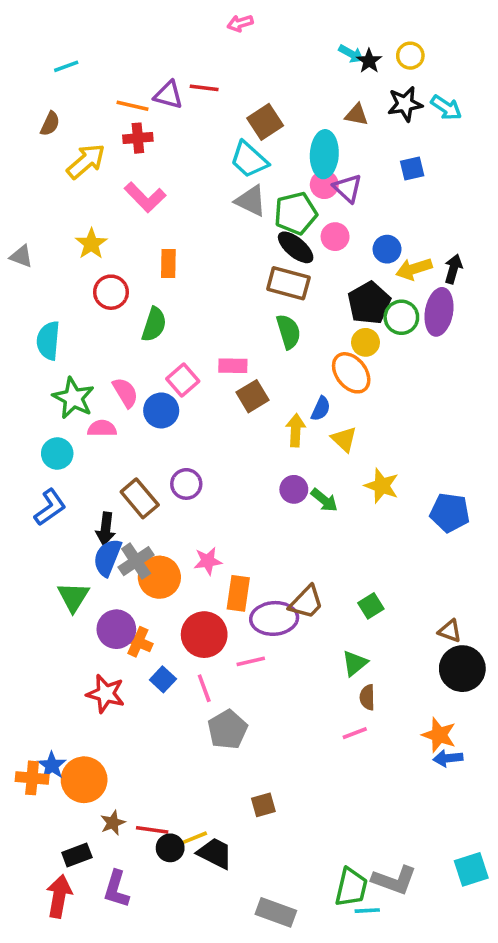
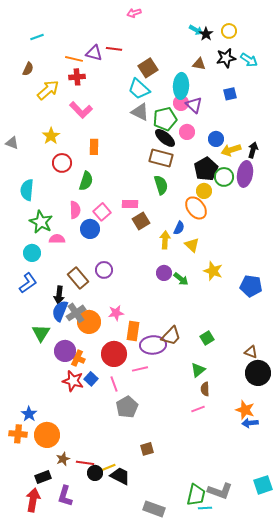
pink semicircle: (125, 393) -> (75, 210), moved, turned 30
red star: (106, 694) -> (73, 381), moved
blue star: (52, 765) -> (29, 414), moved

